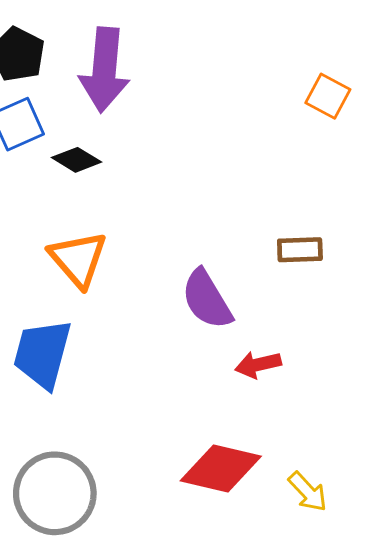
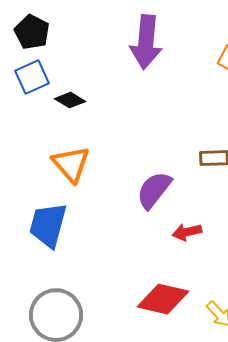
purple arrow: (104, 70) -> (146, 42), moved
purple semicircle: (207, 299) -> (154, 190), turned 69

